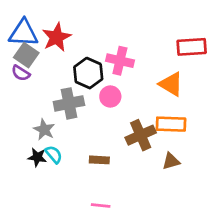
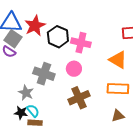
black hexagon: (88, 73) -> (58, 37), moved
gray cross: (69, 103) -> (44, 74), turned 30
brown cross: (141, 135) -> (79, 98), moved
brown rectangle: (99, 160) -> (35, 123), moved

